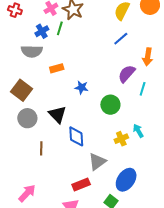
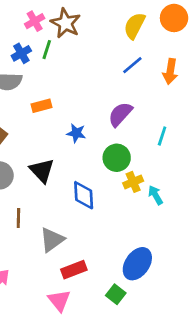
orange arrow: (148, 57) -> (170, 71), moved
purple semicircle: (127, 74) -> (120, 114), moved
blue diamond: (76, 136) -> (84, 195), moved
yellow cross: (121, 139) -> (133, 182), moved
gray triangle: (97, 162) -> (52, 240), moved

